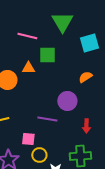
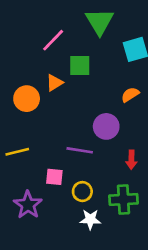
pink line: (27, 36) -> (53, 40), turned -60
orange triangle: (28, 68) -> (54, 83), turned -32
yellow circle: (39, 155) -> (82, 192), moved

